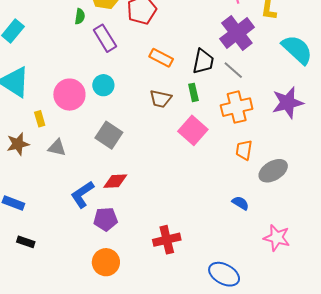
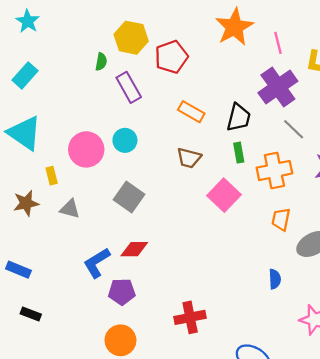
gray line: (233, 70) -> (294, 129), moved
green rectangle: (193, 92) -> (239, 153), moved
blue semicircle: (240, 203) -> (275, 279), turned 54

